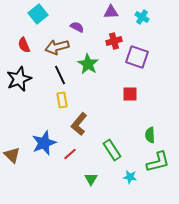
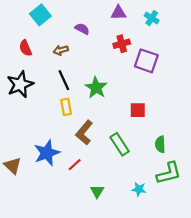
brown arrow: (57, 47) -> (61, 50), size x0.6
green star: (88, 64) -> (96, 88), moved
red square: (130, 94) -> (138, 110), moved
green rectangle: (112, 150) -> (120, 144), moved

